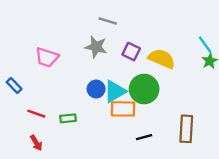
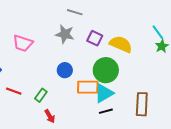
cyan triangle: (115, 91) -> (104, 93), moved
green rectangle: (68, 118) -> (41, 95), turned -48
red arrow: (36, 143) -> (50, 116), moved

